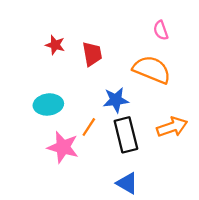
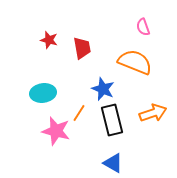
blue star: (116, 100) -> (103, 89), turned 30

